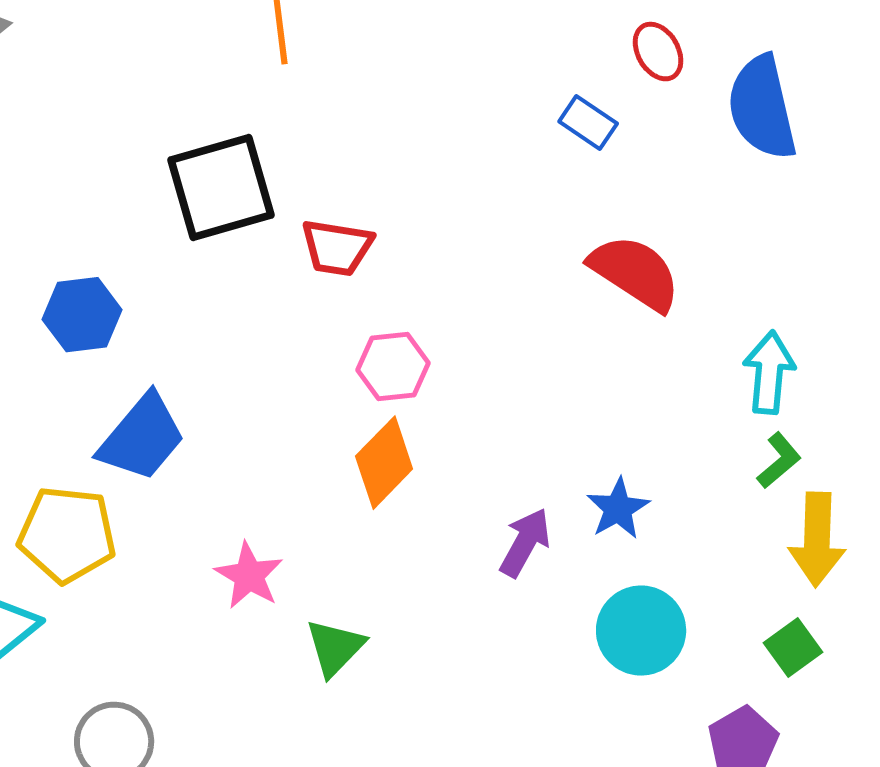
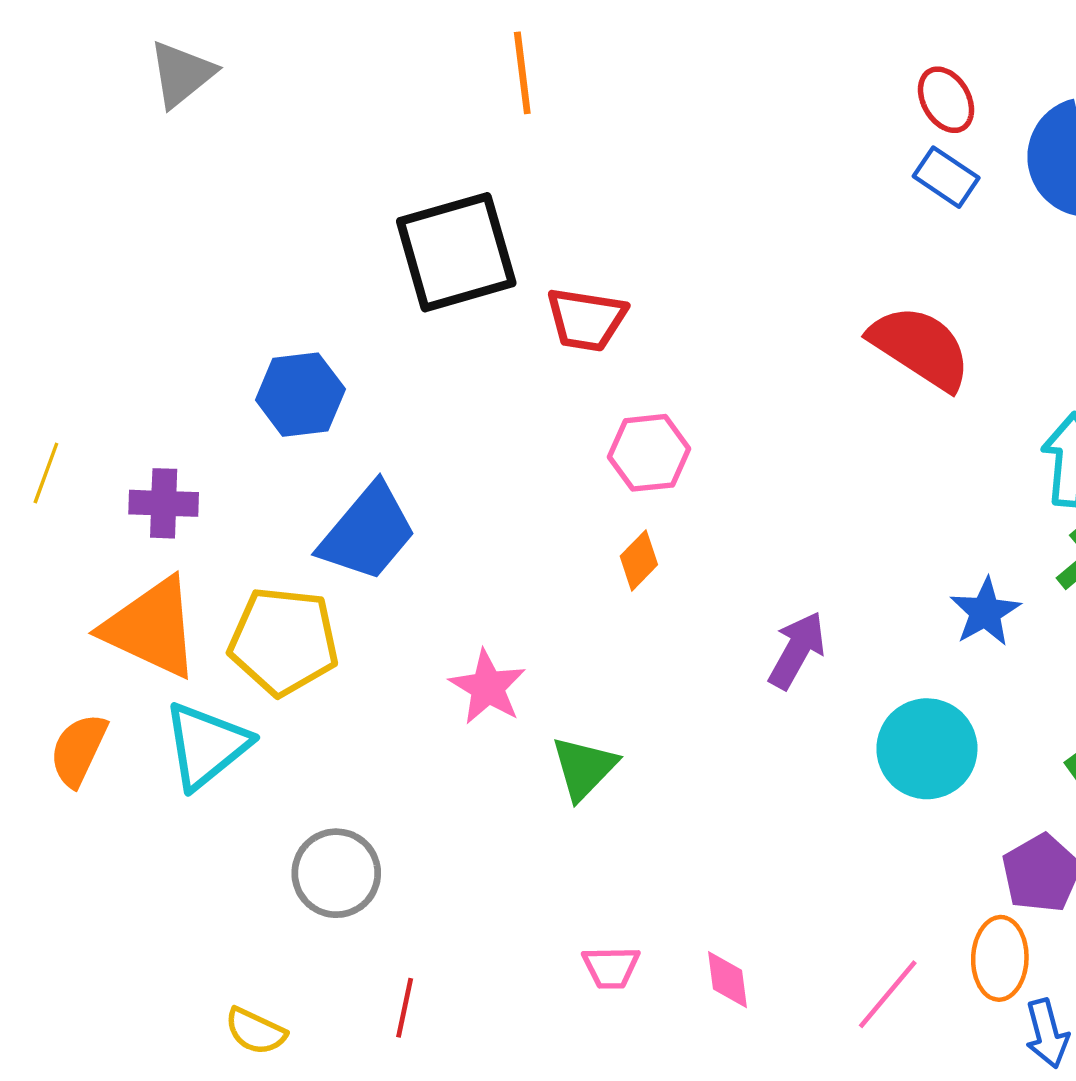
blue rectangle: (588, 123) -> (946, 177), moved
orange diamond: (384, 463) -> (639, 560), size x0.6
blue star: (618, 509) -> (985, 612), moved

